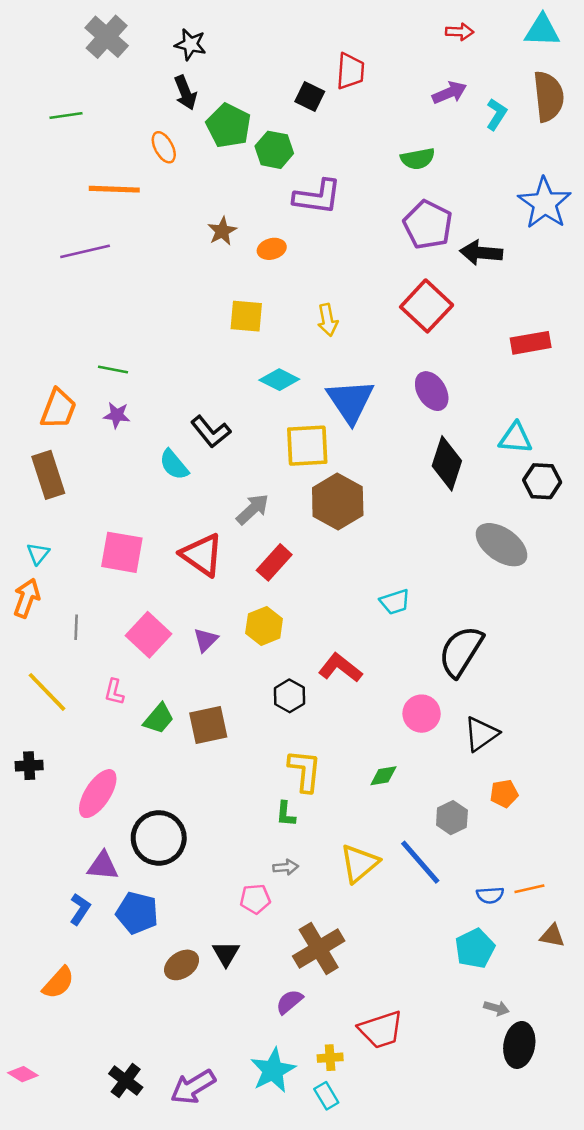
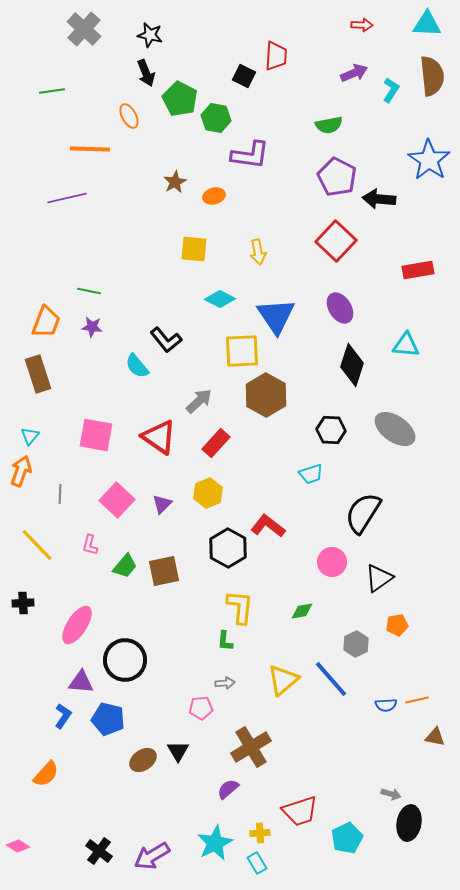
black hexagon: (542, 481) -> (331, 430), moved
black hexagon: (289, 696) -> (228, 548), size x1.5
cyan pentagon: (475, 948) -> (347, 838), moved

